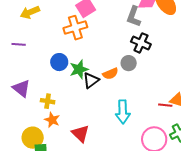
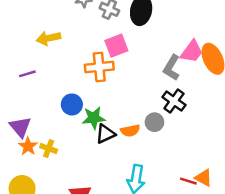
purple line: (19, 44) -> (27, 74), turned -32
orange star: (52, 120) -> (28, 146), moved

